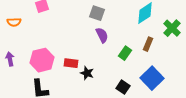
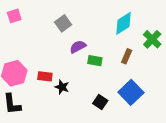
gray square: (97, 13) -> (63, 23), moved, turned 35
purple semicircle: (102, 35) -> (78, 47), turned -91
green rectangle: (125, 53) -> (95, 61), moved, turned 64

